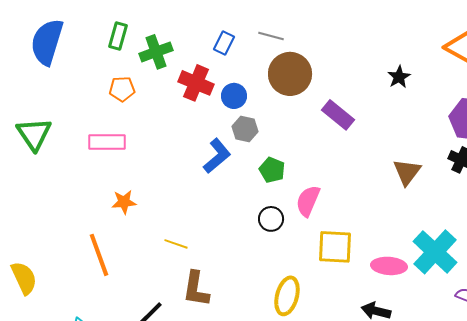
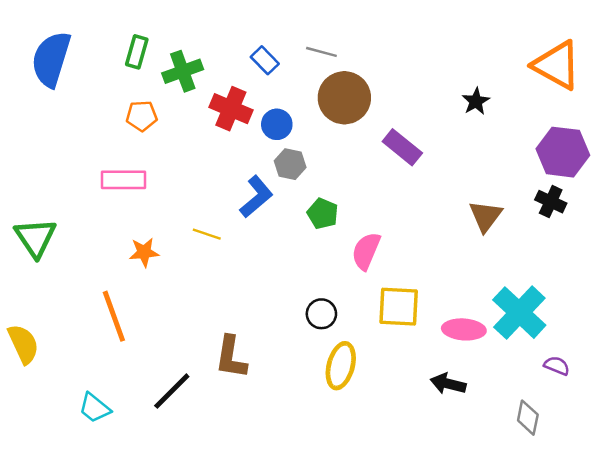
blue rectangle: (224, 43) -> (265, 60), turned -70
green triangle: (34, 134) -> (35, 238), moved
black circle: (271, 219) -> (321, 314), moved
yellow line: (176, 244) -> (207, 234), moved

